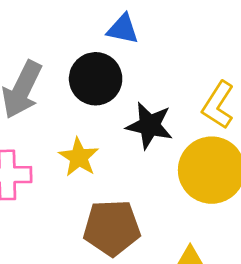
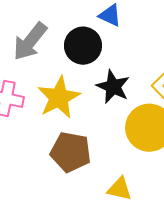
yellow star: (79, 157) -> (59, 97), size x1.5

